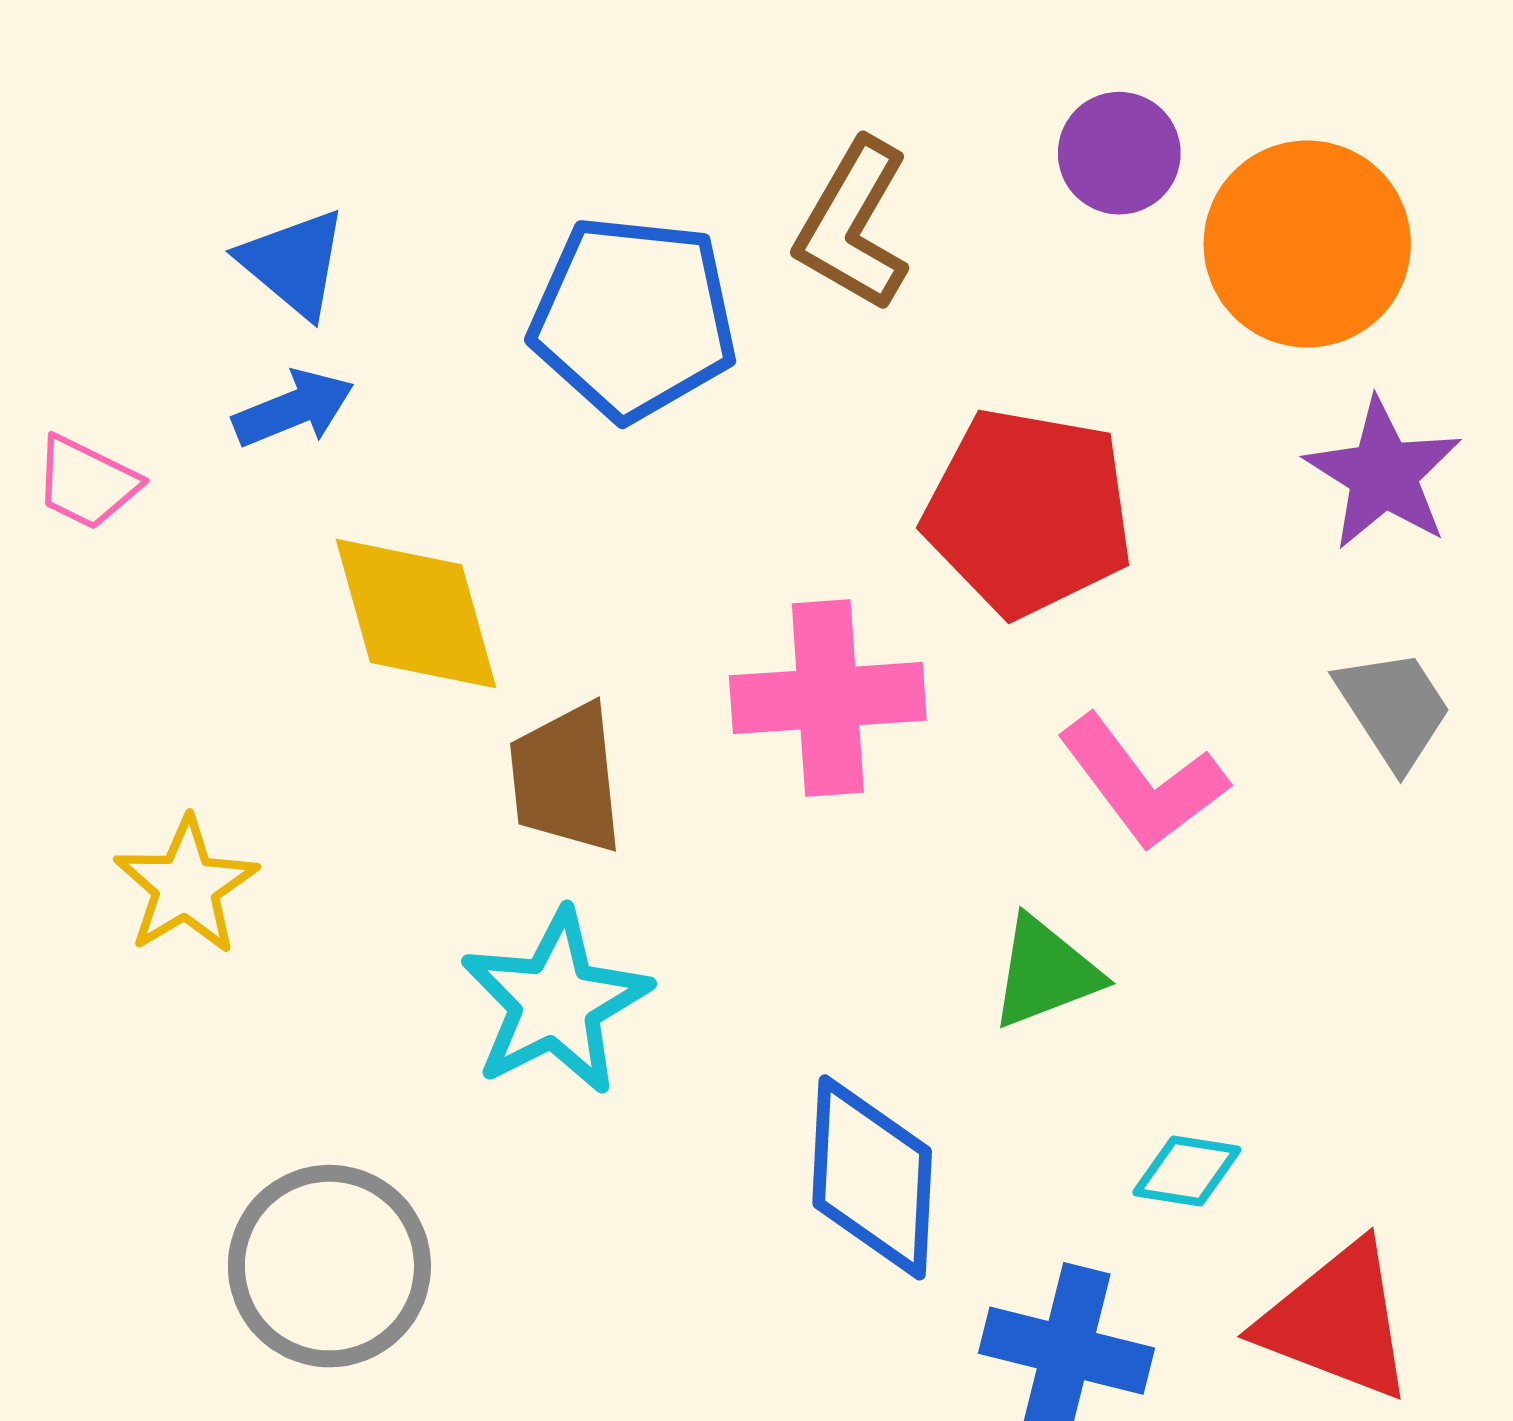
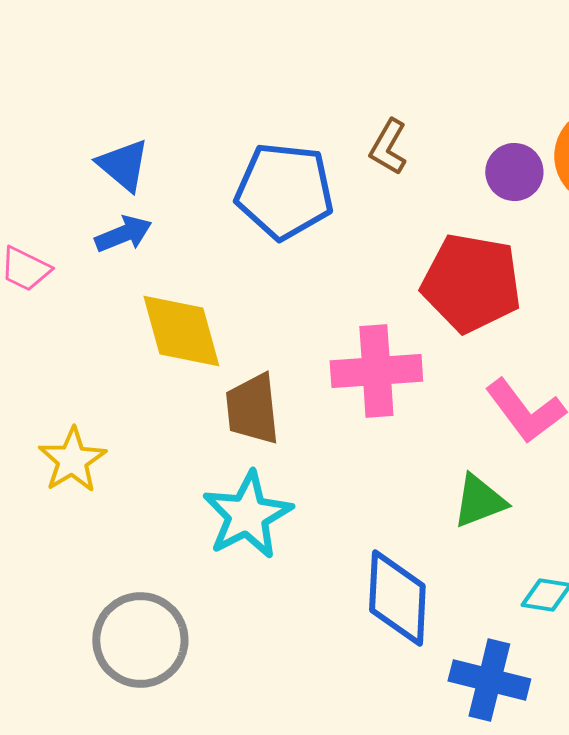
purple circle: (1119, 153) -> (514, 172), moved
brown L-shape: (853, 225) -> (388, 147), size x0.7

